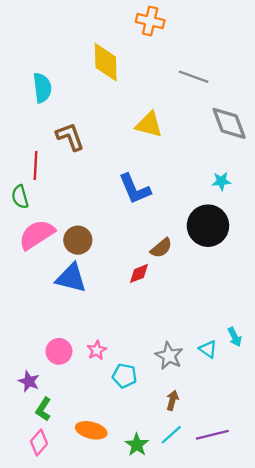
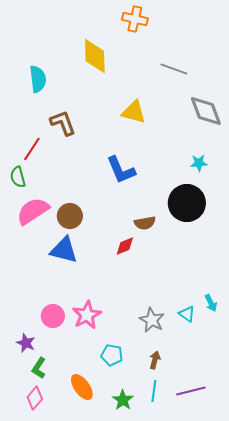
red line: (36, 166) -> (32, 149), turned 30
brown semicircle: (161, 248) -> (145, 223), turned 30
pink star: (97, 350) -> (87, 315), size x1.6
cyan pentagon: (125, 376) -> (112, 355), moved
orange ellipse: (91, 430) -> (82, 387), turned 40
cyan line: (171, 435) -> (154, 391), turned -40

